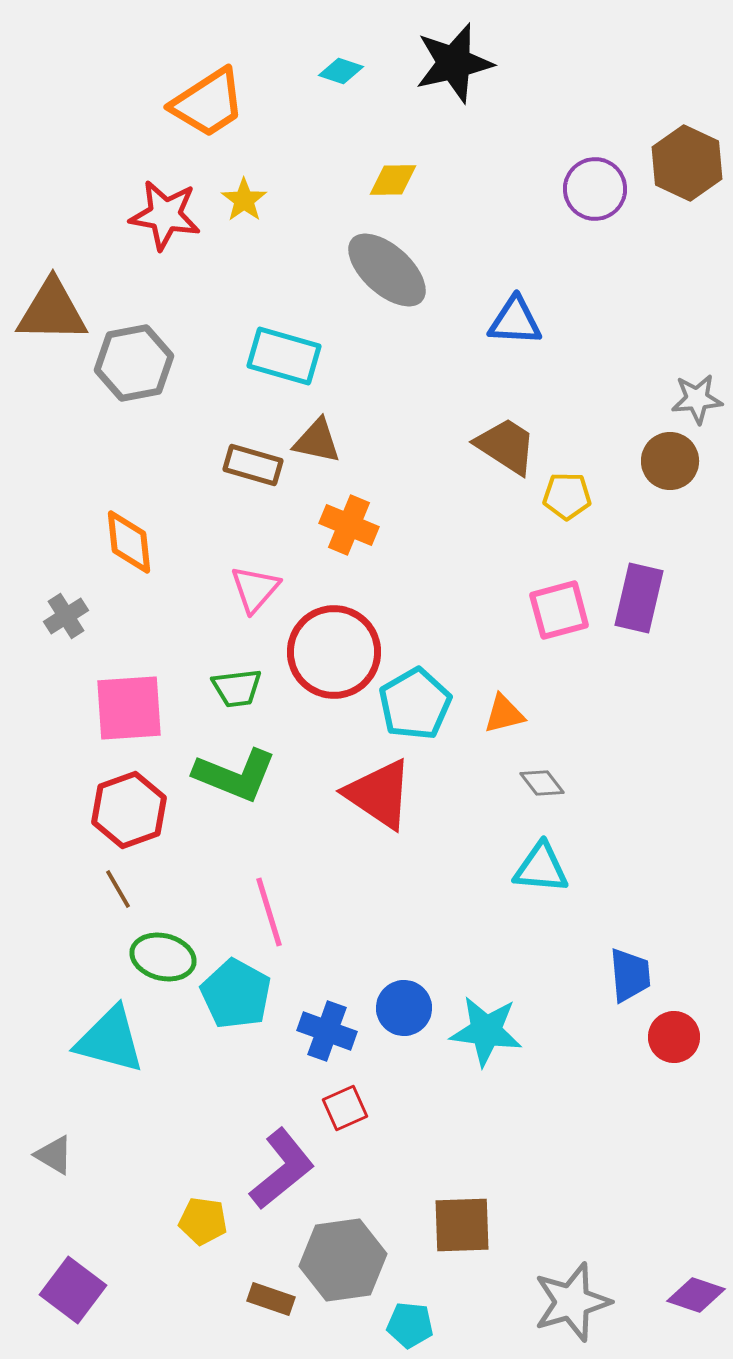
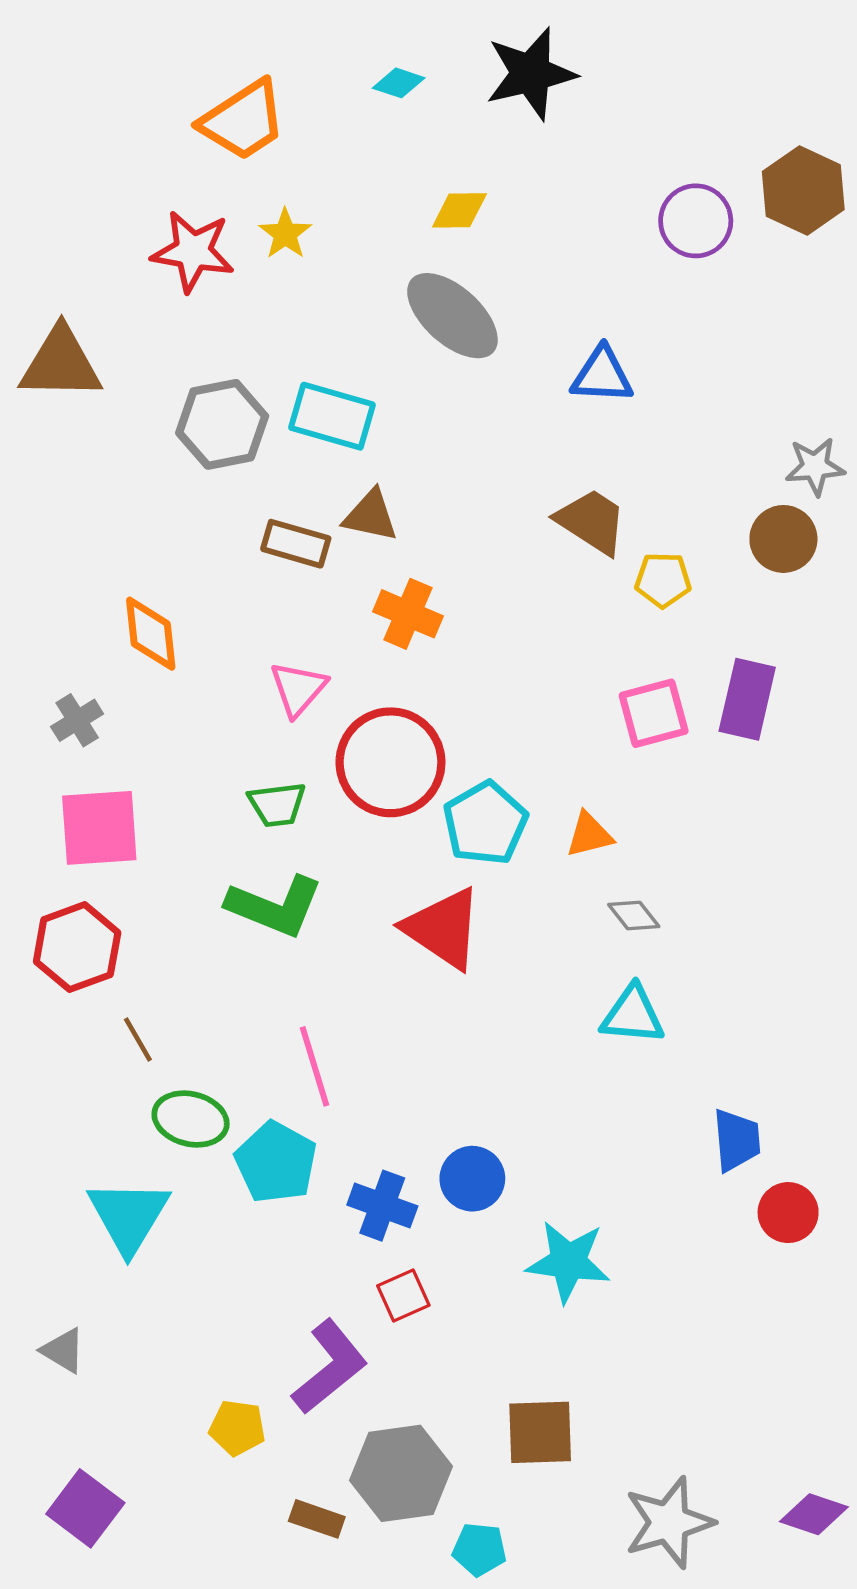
gray hexagon: (134, 363) -> (222, 424), moved
pink square: (129, 708) -> (99, 828), moved
red hexagon: (129, 810) -> (77, 947), moved
cyan star: (486, 1031) -> (568, 1262), moved
cyan triangle: (110, 1040) -> (129, 1216), turned 46

